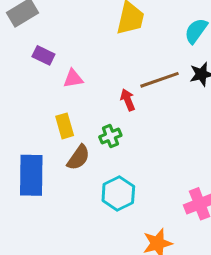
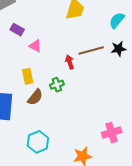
pink triangle: (73, 79) -> (35, 46), turned 32
cyan hexagon: (118, 194) -> (38, 142), moved

